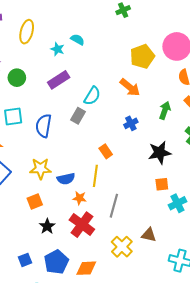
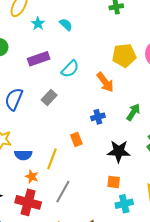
cyan star: (57, 49) -> (38, 24), moved
cyan semicircle: (92, 96) -> (70, 69), moved
orange rectangle: (106, 151) -> (76, 139), moved
red cross: (82, 225) -> (28, 202), turned -35

